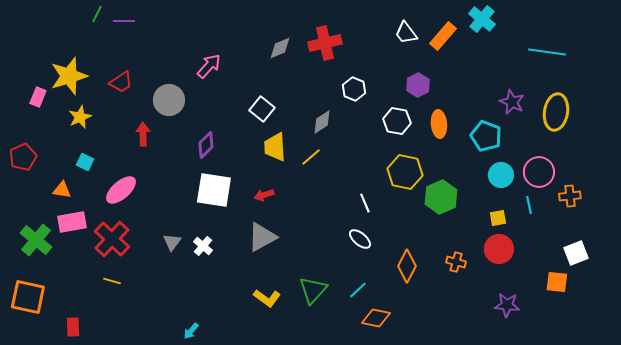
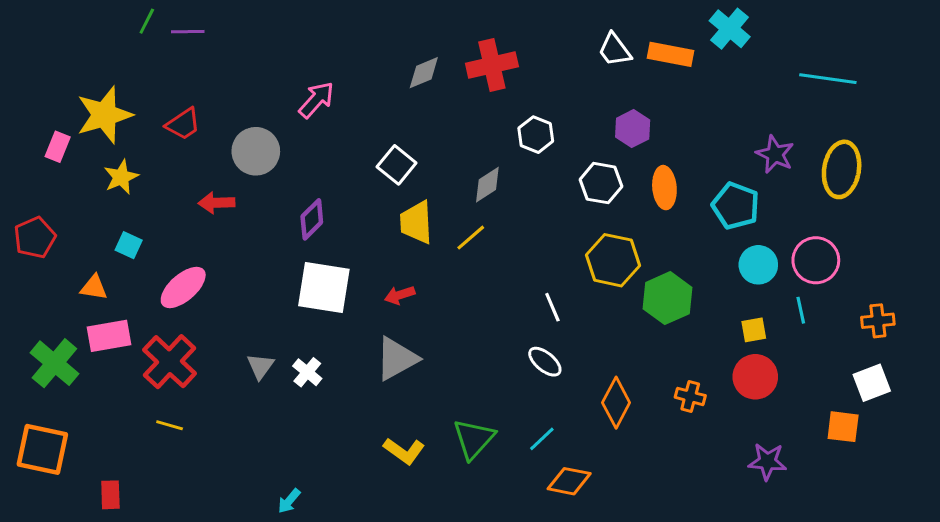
orange rectangle: (443, 36) -> (671, 54), turned 60
red arrow: (143, 134) -> (216, 203), turned -90
orange cross: (570, 196) -> (878, 321), moved

